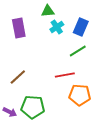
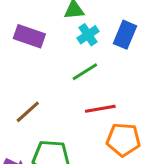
purple rectangle: (19, 28) -> (29, 36), turned -60
green line: (78, 51) -> (85, 72), moved

